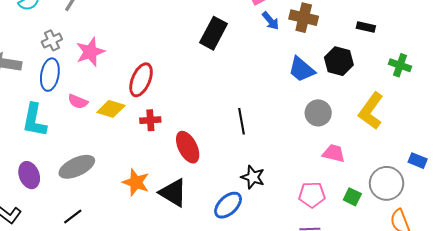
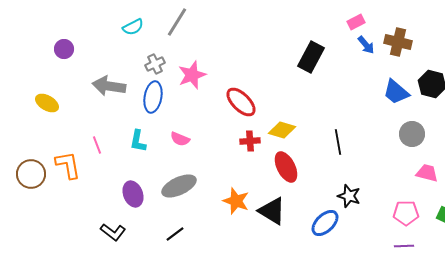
red ellipse: (141, 80) -> (241, 102), turned -68
pink semicircle: (78, 102) -> (180, 139), moved
yellow diamond: (111, 109) -> (282, 130), moved
cyan L-shape: (34, 120) -> (138, 141), size x0.7

